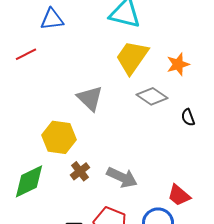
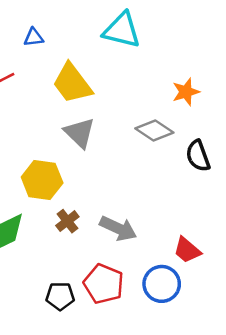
blue triangle: (52, 19) -> (34, 37), size x0.7
yellow trapezoid: (132, 57) -> (72, 83), moved, turned -72
black semicircle: (188, 117) -> (198, 156), size x1.5

